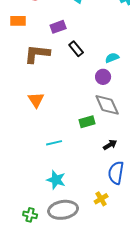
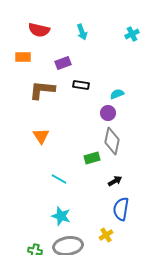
black rectangle: (76, 49) -> (81, 85), turned -42
gray diamond: (107, 105) -> (112, 141), turned 36
cyan line: (54, 143) -> (59, 179), turned 42

